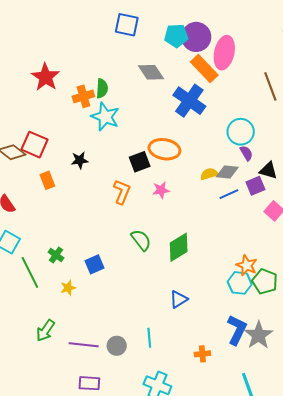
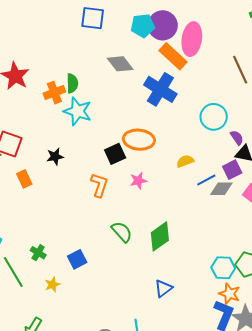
purple semicircle: (246, 153) -> (237, 138), moved
gray diamond: (227, 172) -> (221, 189), moved
orange star: (247, 265) -> (229, 294), moved

